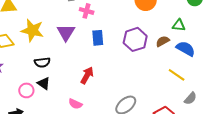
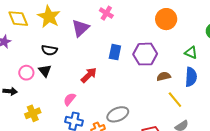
blue rectangle: (98, 38) -> (115, 52), moved
brown semicircle: (163, 41) -> (164, 76), moved
blue semicircle: (186, 49) -> (191, 77), turned 48
pink semicircle: (75, 104) -> (70, 99), turned 88

